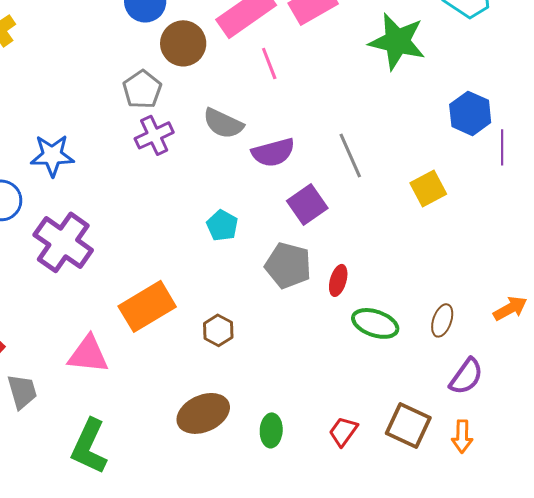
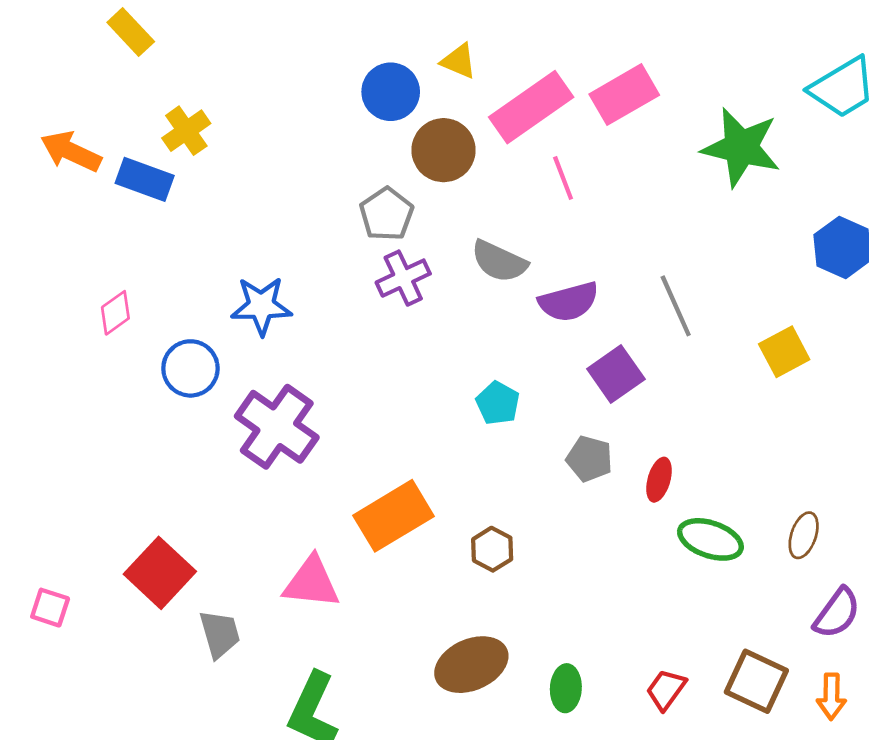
gray pentagon: (288, 265) -> (589, 459), size x0.7

